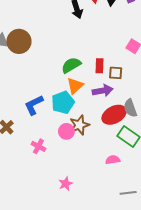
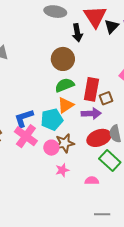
brown circle: (19, 41) -> (63, 59), moved
red rectangle: (99, 66) -> (91, 89), size x1.6
brown square: (116, 73) -> (106, 98), turned -32
pink cross: (38, 146) -> (26, 136), moved, size x1.6
pink star: (66, 184) -> (62, 170), moved

